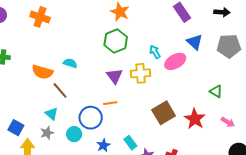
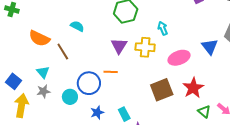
blue triangle: (195, 42) -> (210, 47), moved
pink ellipse: (175, 61) -> (179, 58), moved
orange semicircle: (42, 72) -> (39, 38), moved
green triangle: (216, 91) -> (204, 111), moved
cyan triangle: (52, 114) -> (43, 72), moved
red star: (195, 119) -> (193, 88), moved

